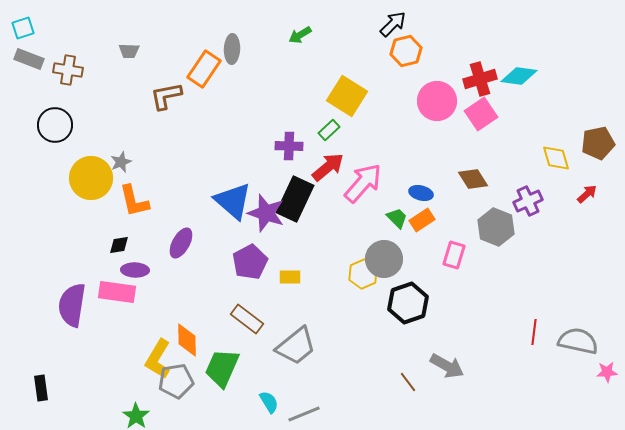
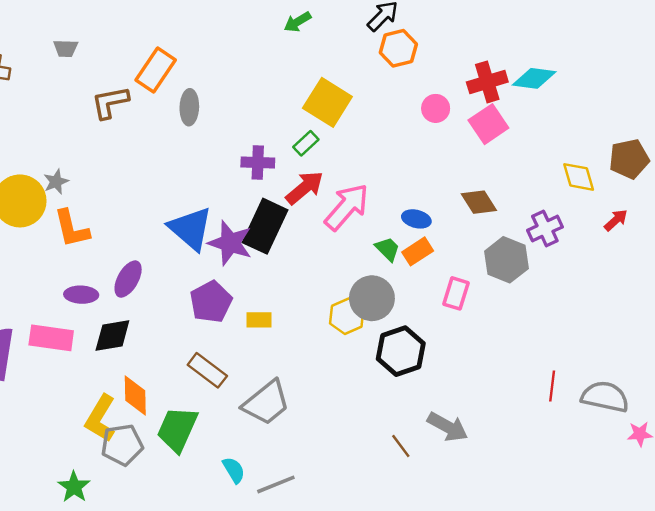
green arrow: (300, 35) -> (297, 22), moved
gray ellipse: (232, 49) -> (189, 107), moved
pink circle: (437, 101) -> (436, 108), size x0.6
black diamond: (119, 245) -> (112, 335), moved, size x1.6
purple ellipse: (135, 270) -> (81, 295), moved

